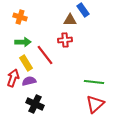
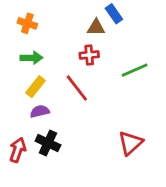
red line: (45, 55) -> (77, 88), moved
yellow rectangle: (26, 63) -> (36, 87), turned 70
red arrow: (13, 78) -> (18, 150), moved
green line: (94, 82) -> (135, 70), moved, turned -30

